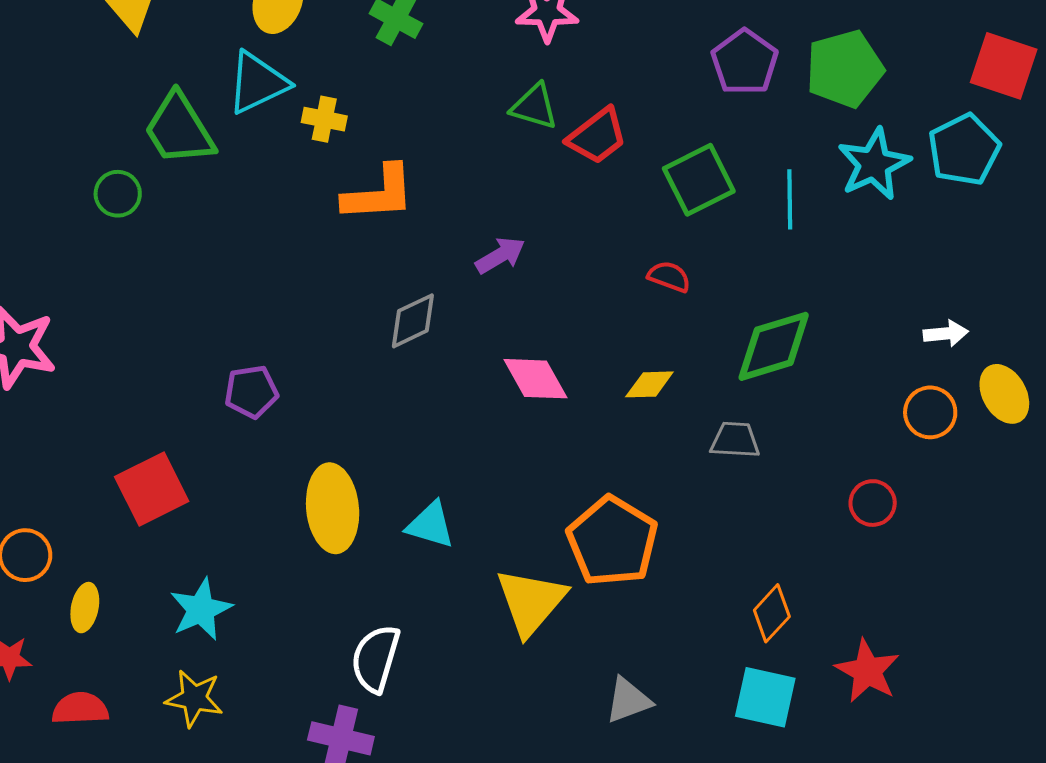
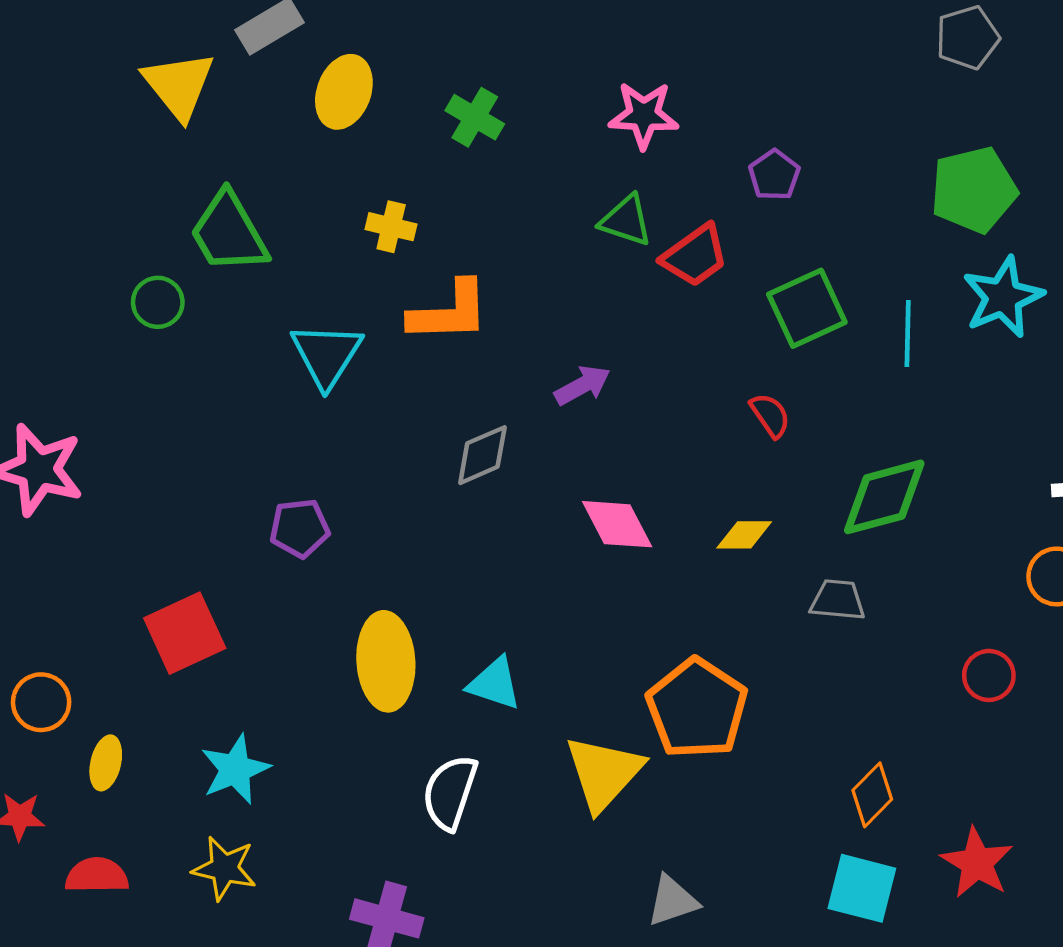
purple pentagon: (745, 62) -> (774, 175), moved, size x0.7
cyan triangle: (257, 83) -> (327, 355), moved, turned -34
red semicircle: (669, 277) -> (770, 415), turned 33
white semicircle: (375, 659) -> (450, 792), moved
gray triangle: (628, 700) -> (672, 901), moved

